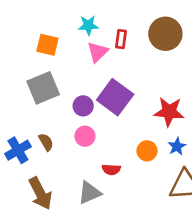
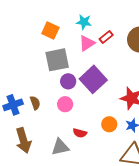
red rectangle: (121, 39) -> (106, 37), turned 32
gray square: (43, 88) -> (57, 60), moved

